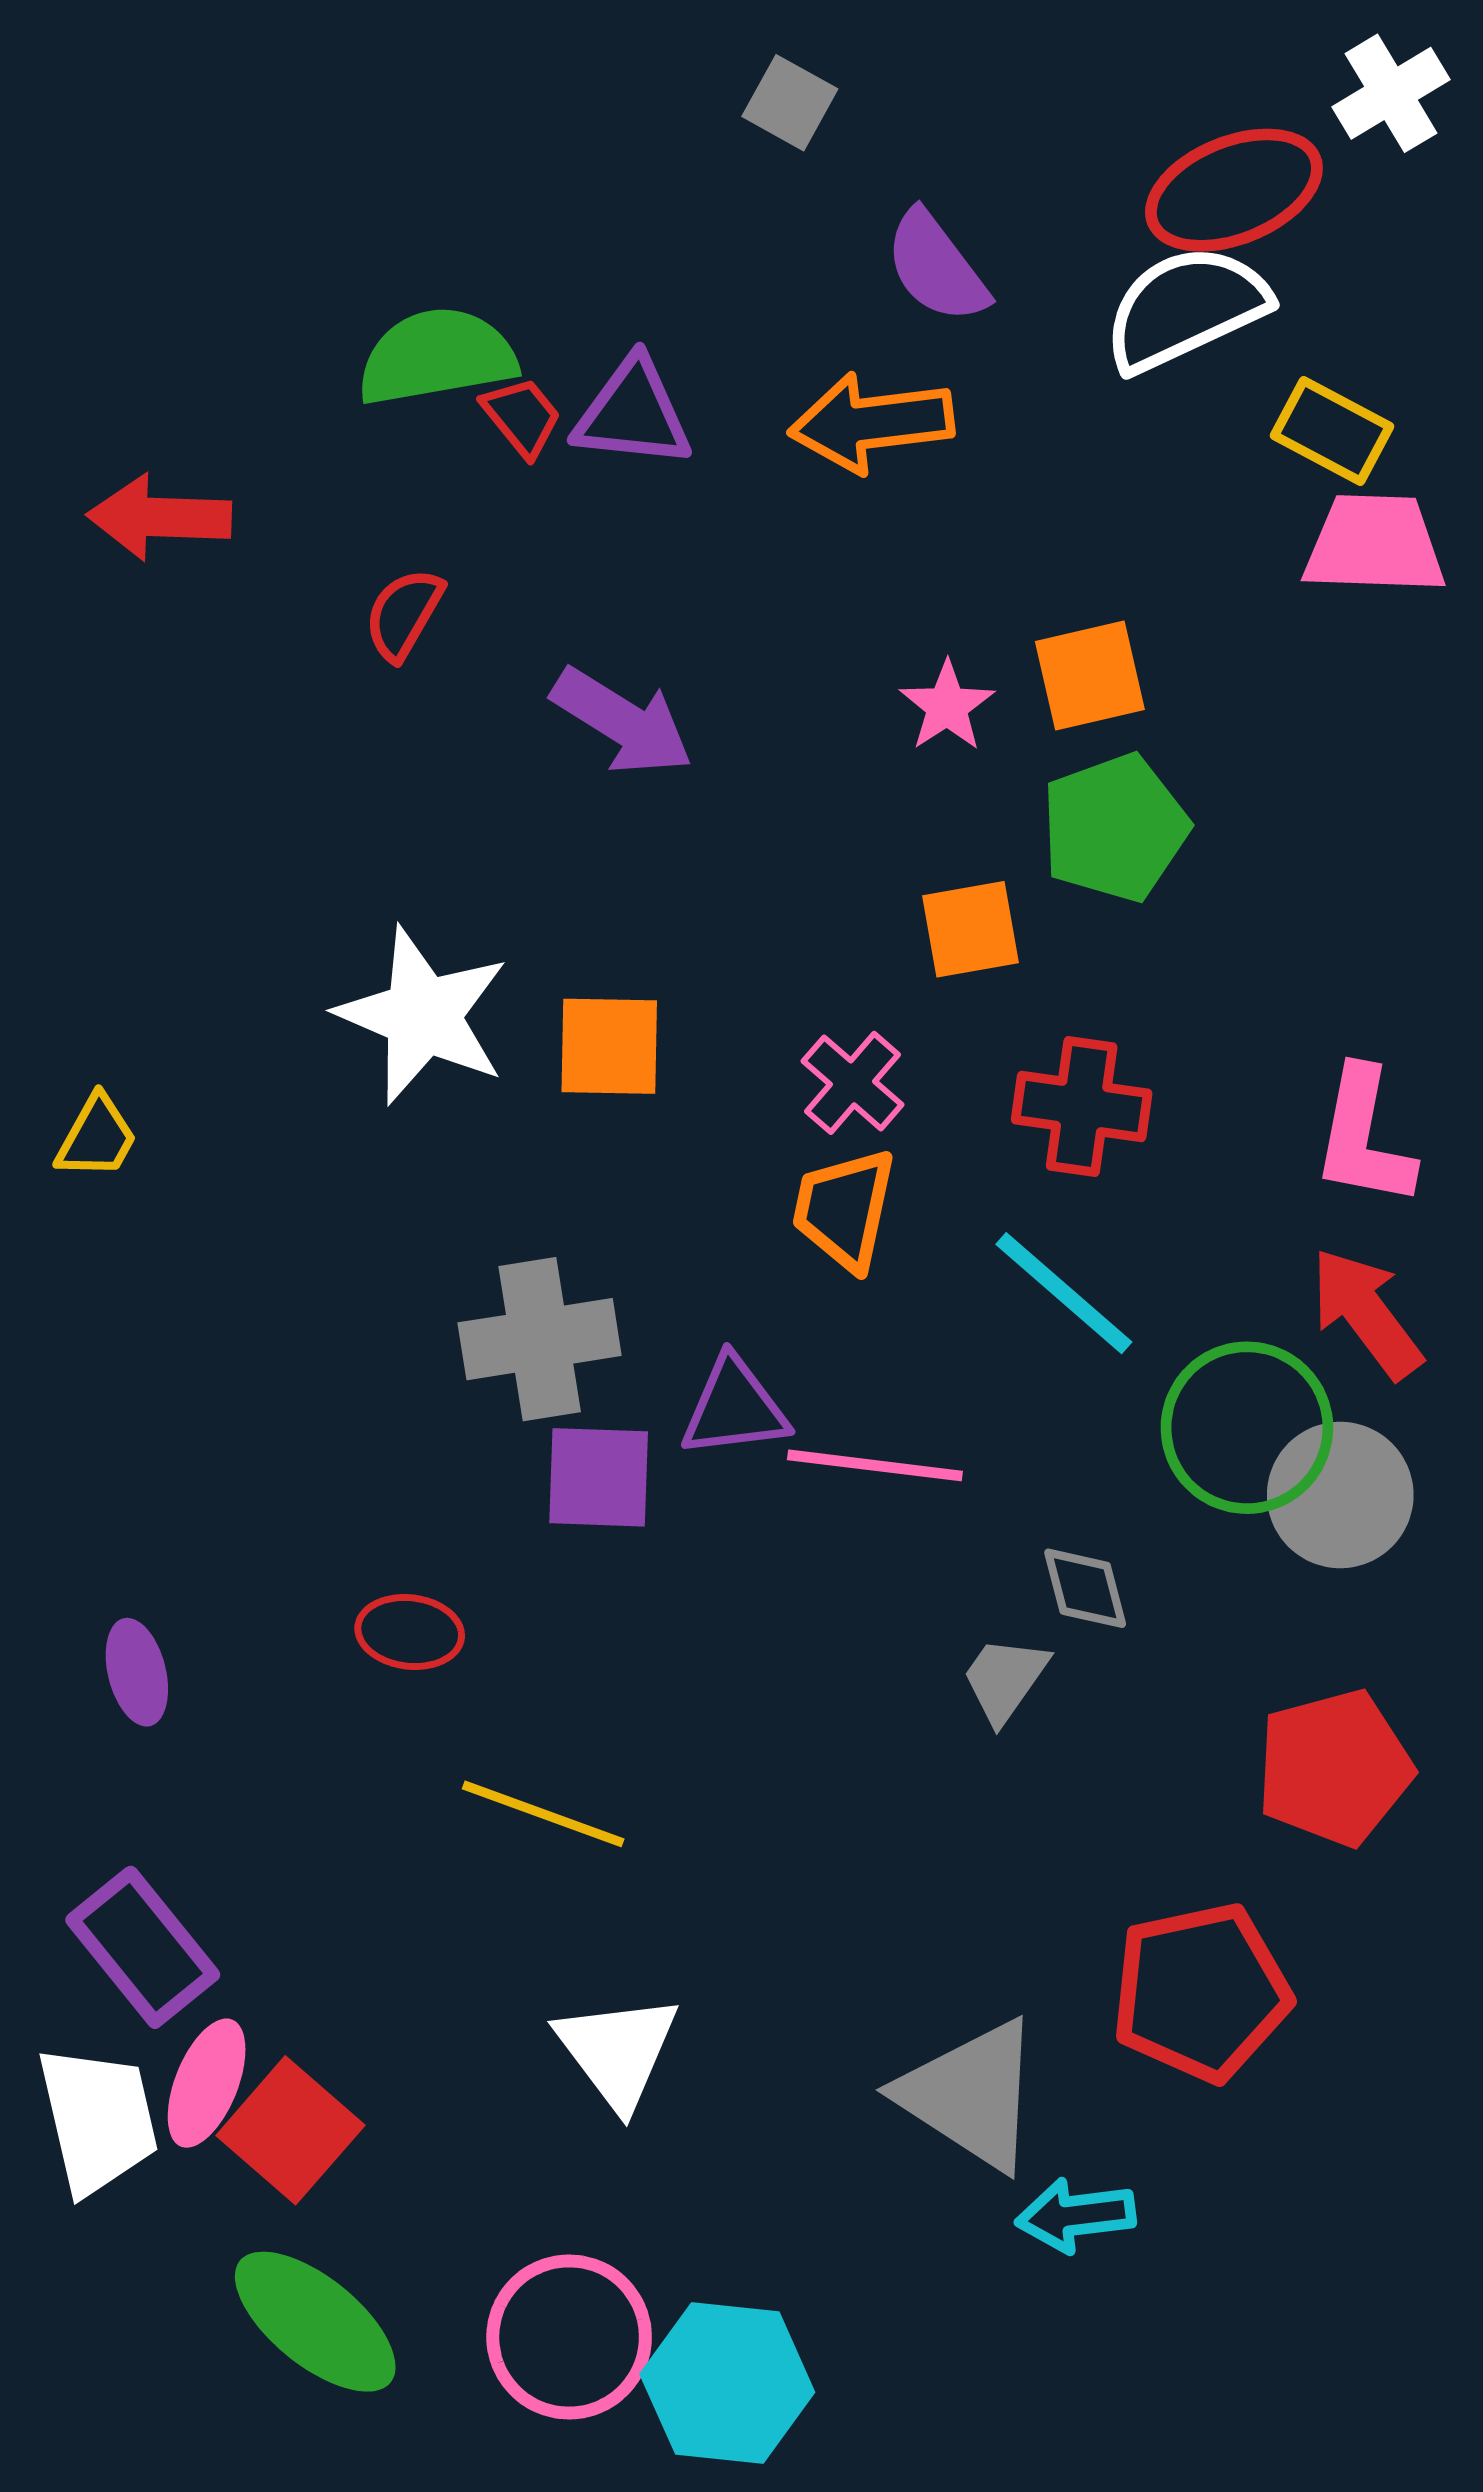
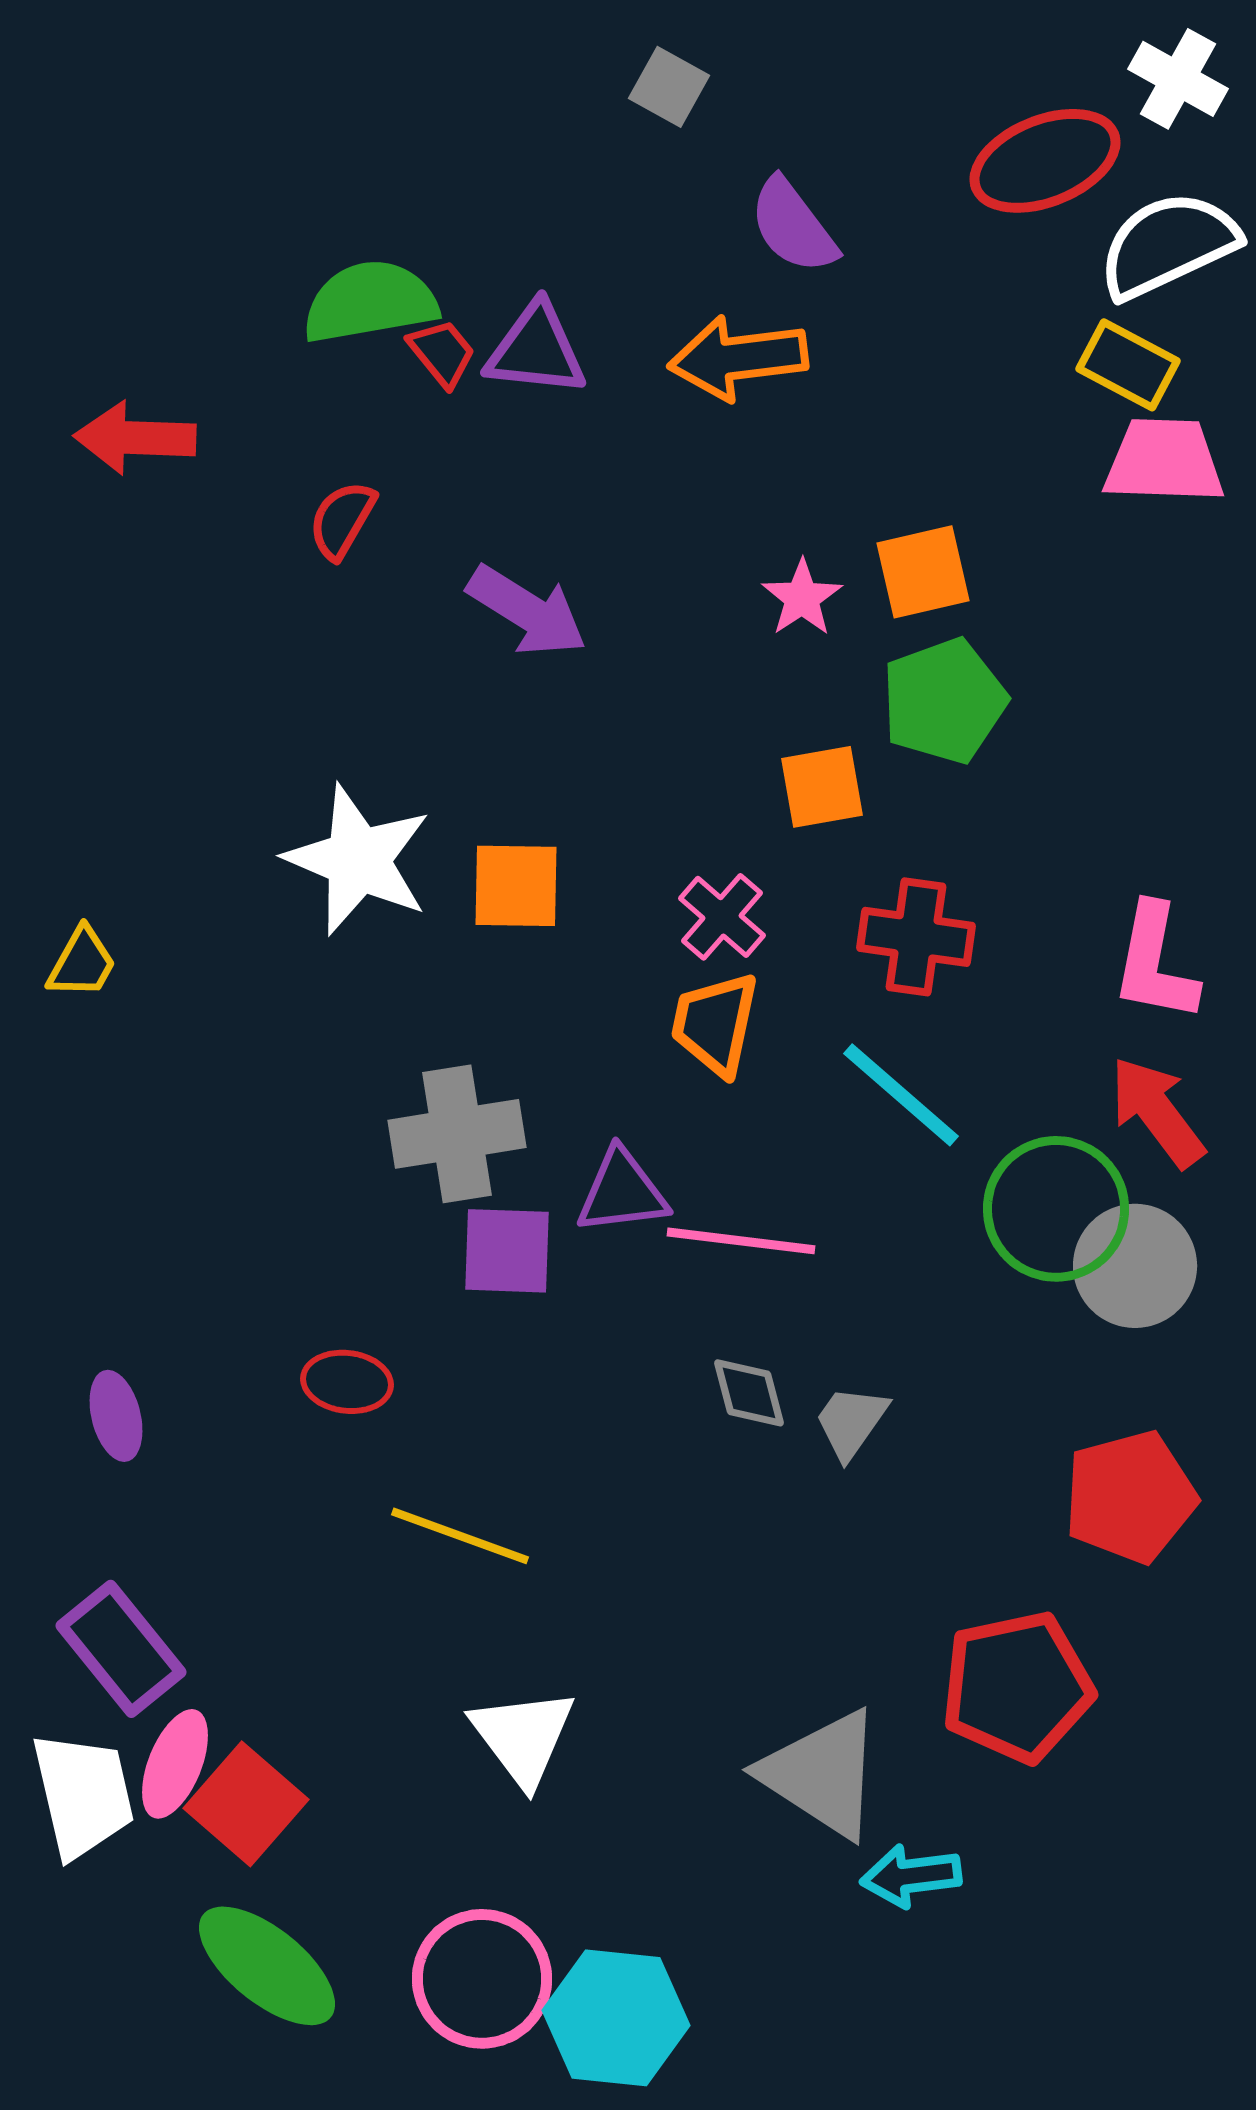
white cross: (1391, 93) -> (1178, 79), turned -30
white semicircle: (1186, 308) -> (1168, 245), moved
gray diamond: (1085, 1588) -> (749, 1393), moved

